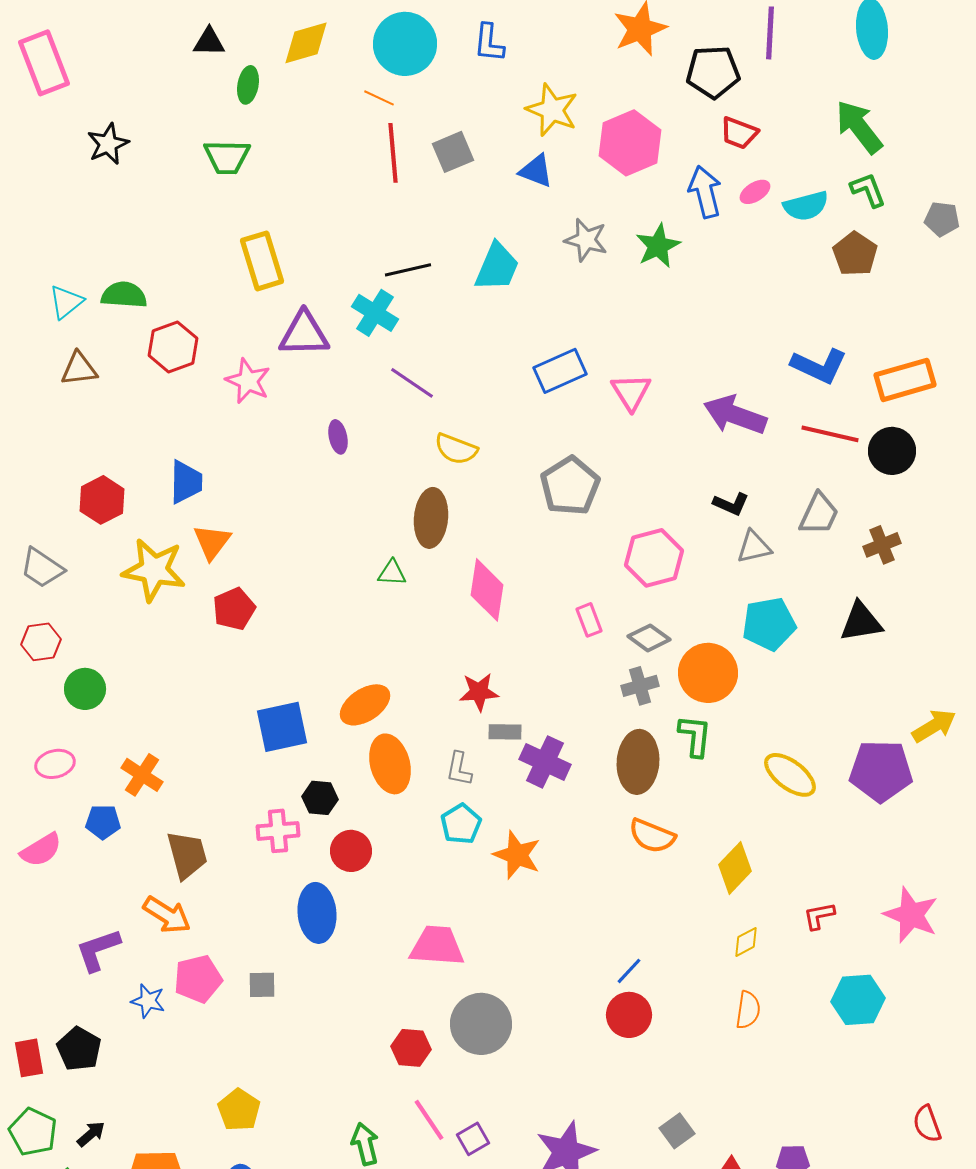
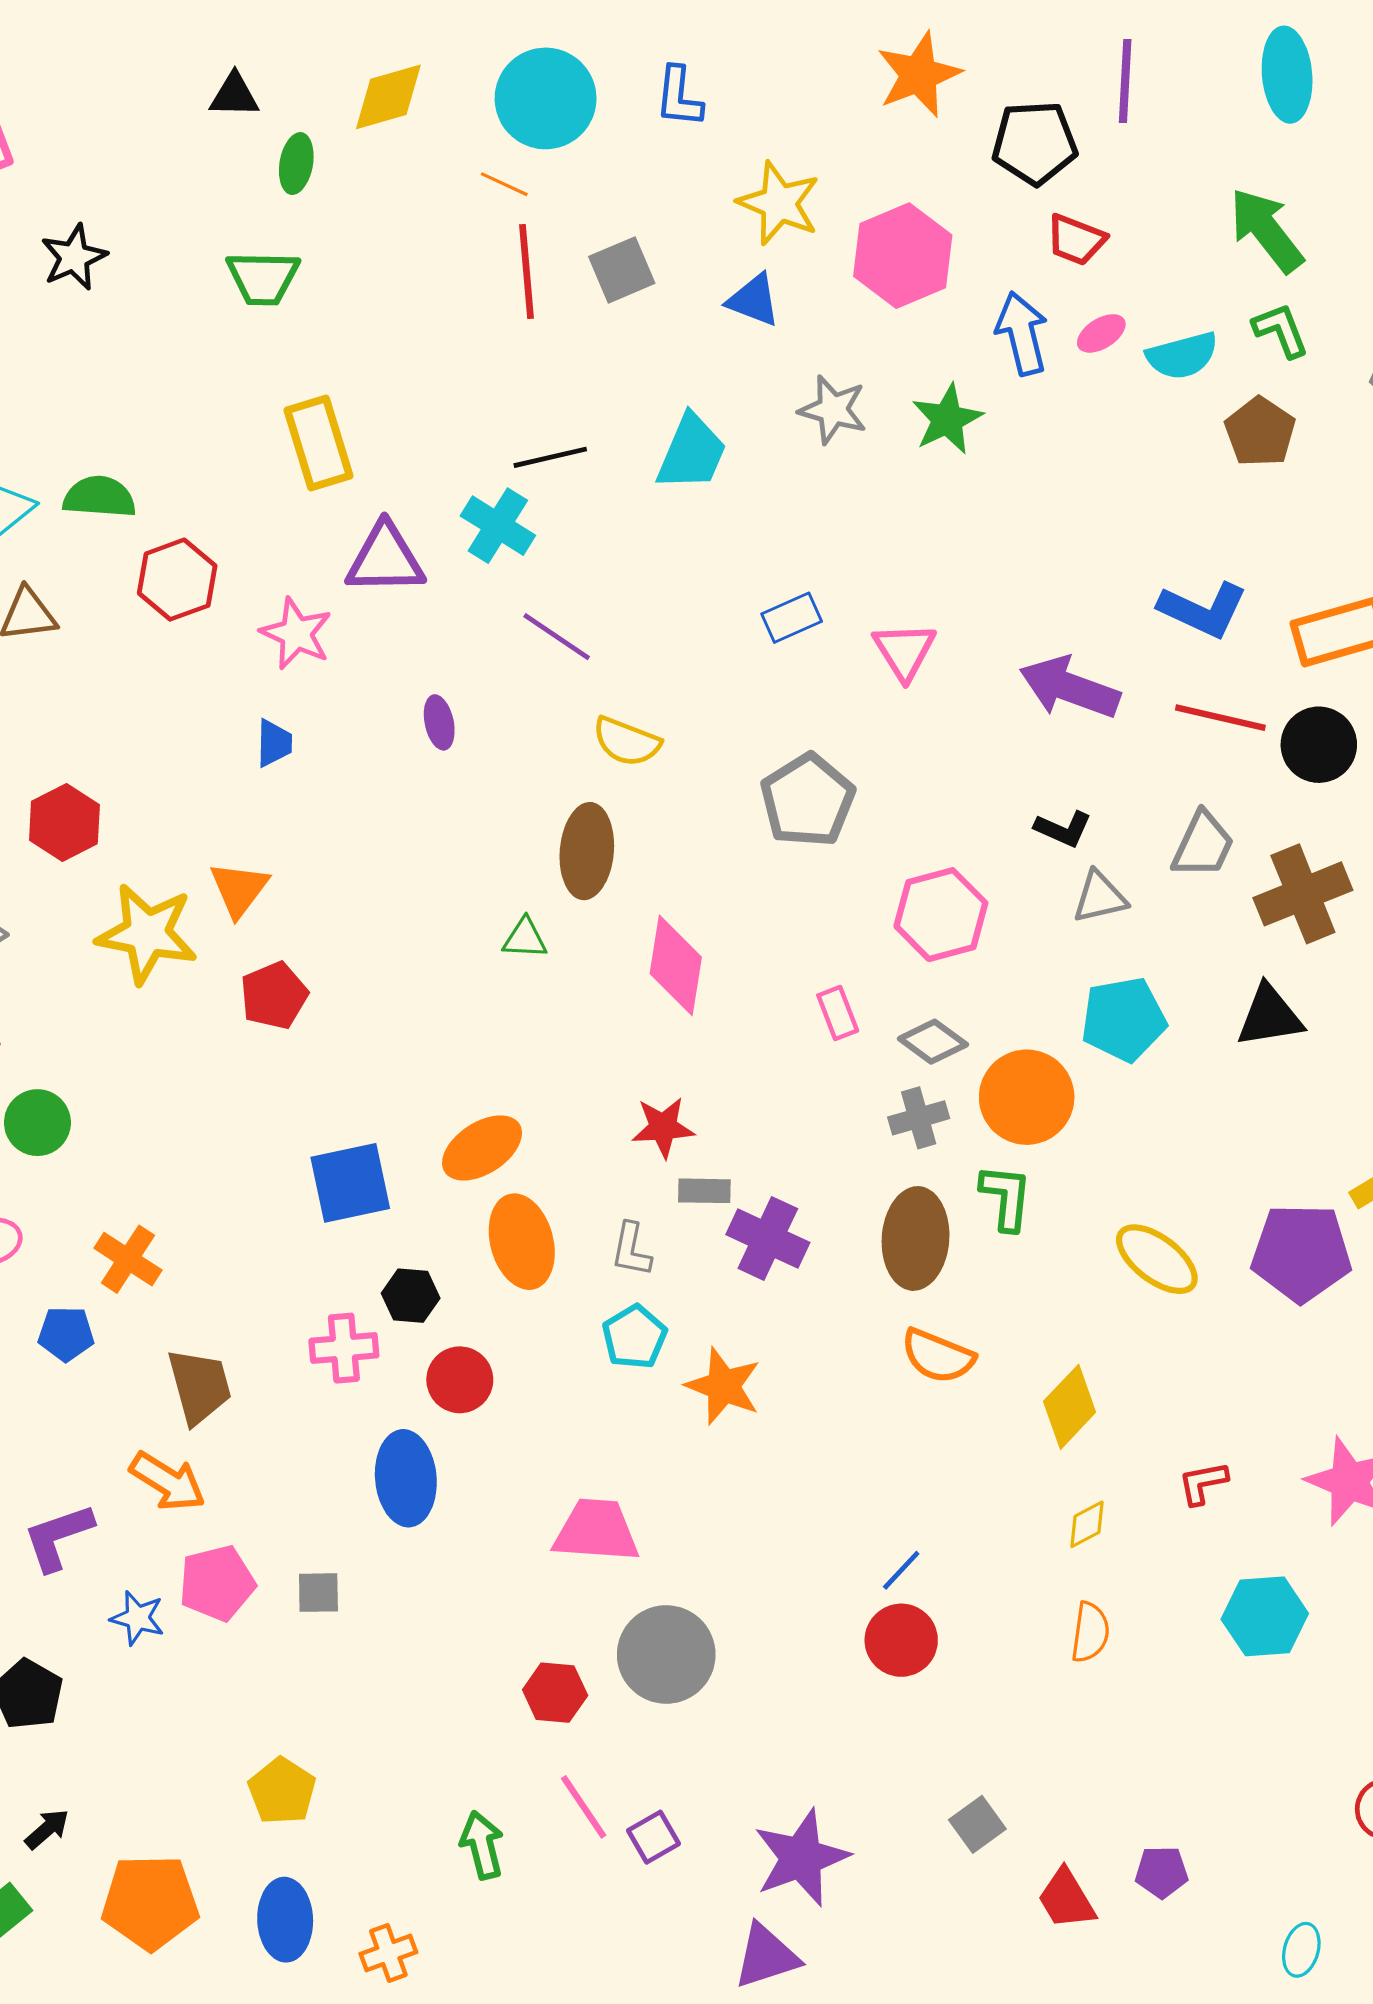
blue rectangle: (560, 371) -> (792, 618), size x0.7
blue trapezoid: (186, 482) -> (274, 743), moved, size x0.7
brown cross: (882, 545) -> (1303, 894), size x1.6

